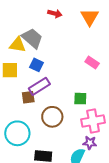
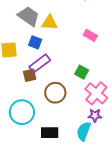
yellow triangle: (17, 45) -> (50, 23), moved
green square: (80, 99) -> (82, 72), turned 32
pink cross: (93, 121) -> (96, 93), turned -35

